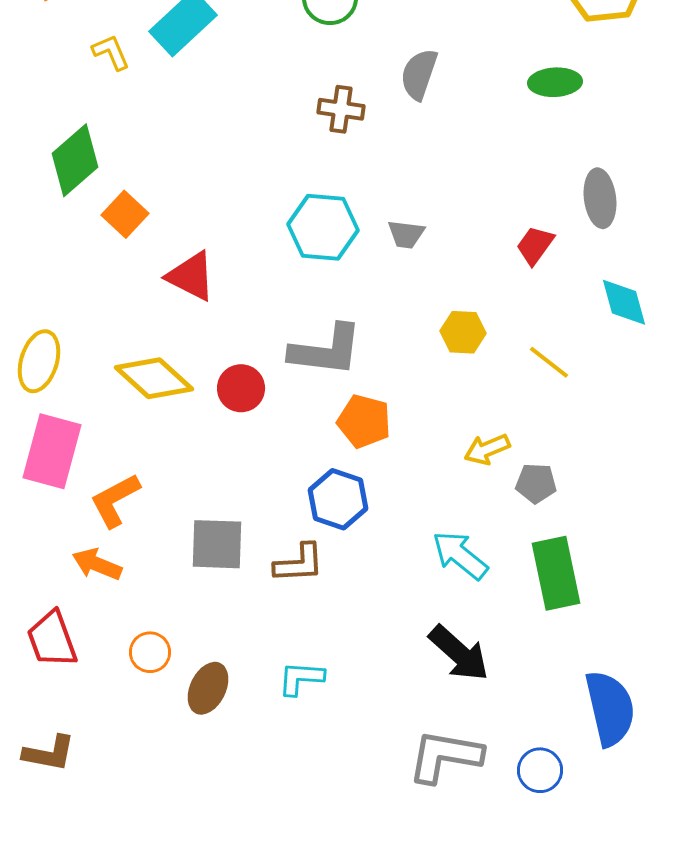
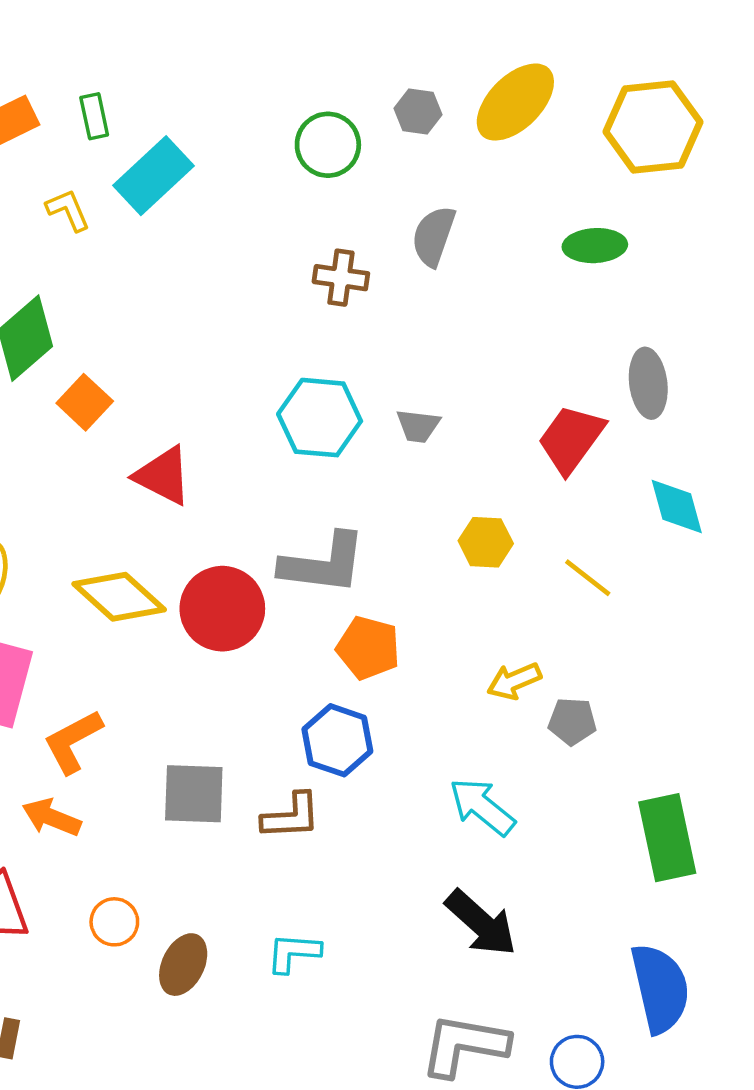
red trapezoid: (535, 245) -> (571, 439), size x1.5
red circle: (241, 388) -> (222, 609), size x1.5
green rectangle: (556, 573) -> (667, 838), moved

